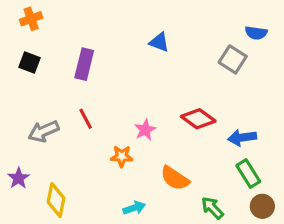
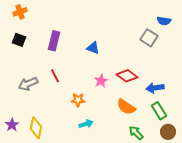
blue triangle: (159, 42) -> (93, 48), moved
pink star: (145, 130) -> (101, 81), moved
purple star: (19, 178) -> (12, 125), moved
orange semicircle: (175, 178) -> (126, 107), moved
cyan arrow: (134, 208) -> (86, 124), moved

